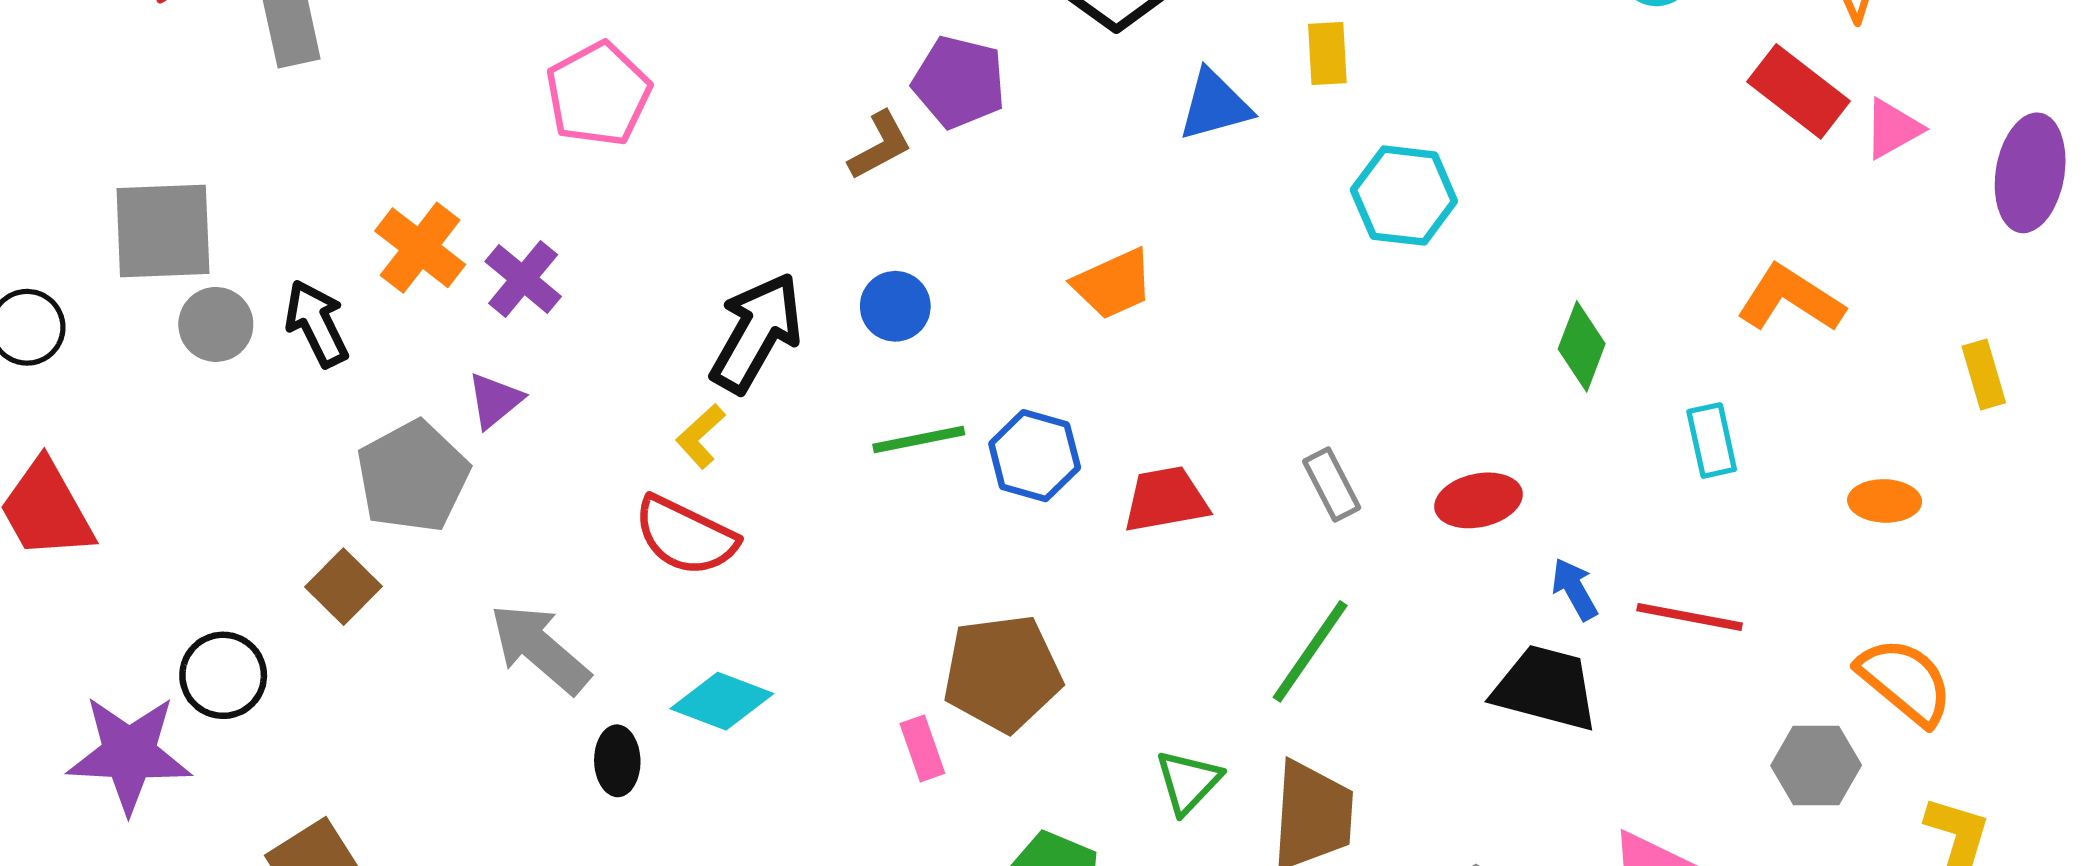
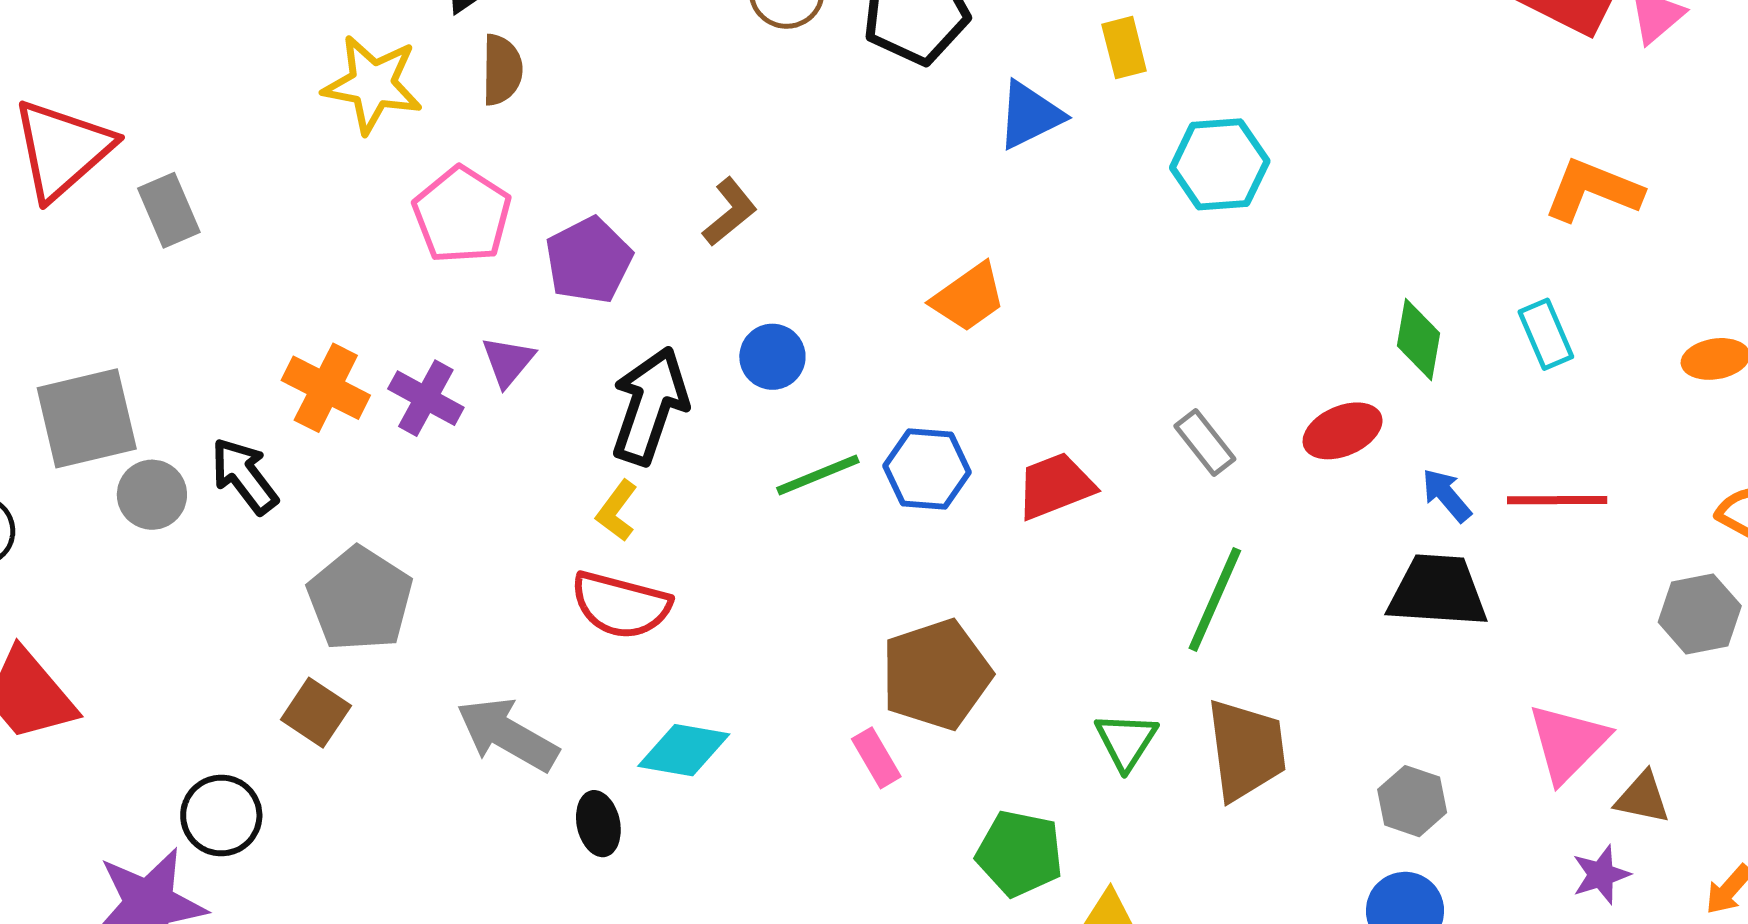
purple pentagon: (959, 82) -> (589, 260), moved, turned -30
green diamond: (1582, 346) -> (1419, 340), moved
purple triangle: (495, 400) -> (508, 361), moved

